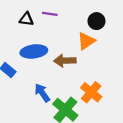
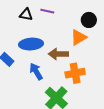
orange cross: (91, 92) -> (75, 73), moved, turned 36
blue arrow: (42, 93) -> (36, 71), moved

